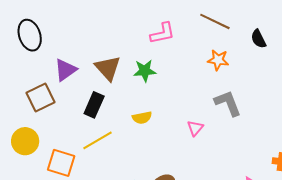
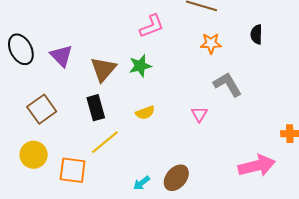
black semicircle: (258, 39) -> (256, 34), moved, turned 36
brown triangle: (108, 68) -> (103, 69), turned 32
purple triangle: (65, 70) -> (61, 56), moved, turned -30
black rectangle: (94, 105) -> (96, 108), turned -30

